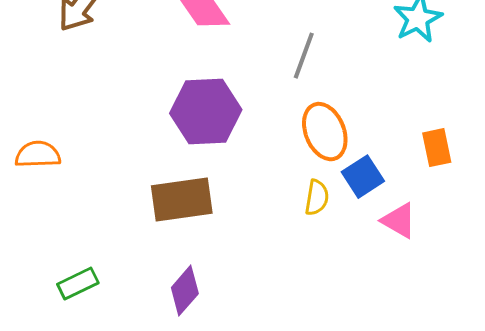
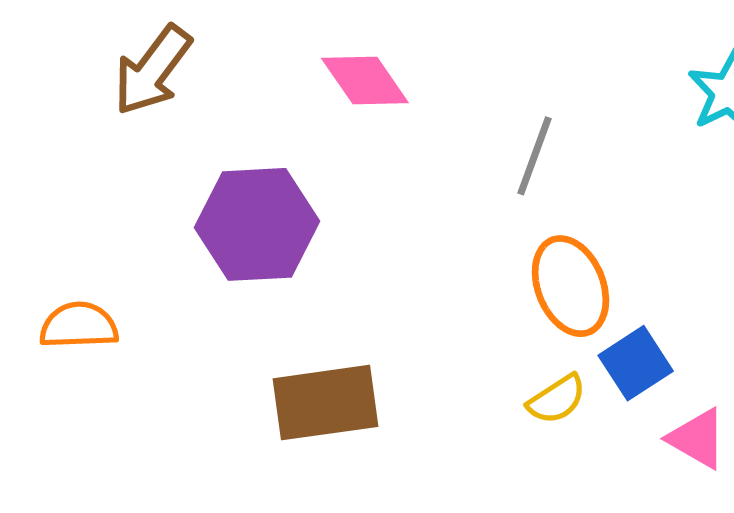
purple hexagon: (206, 112) -> (257, 224), moved
yellow semicircle: (317, 198) -> (557, 399), turned 48

